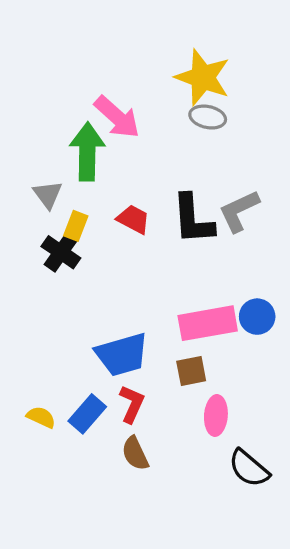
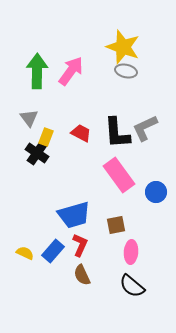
pink arrow: (117, 117) -> (71, 71), turned -96
green arrow: (87, 152) -> (37, 71), moved
pink rectangle: (208, 323) -> (119, 175), moved, turned 64
black semicircle: (249, 468) -> (132, 286), moved

